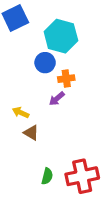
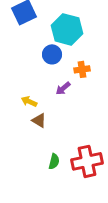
orange cross: (66, 79) -> (82, 69), moved

